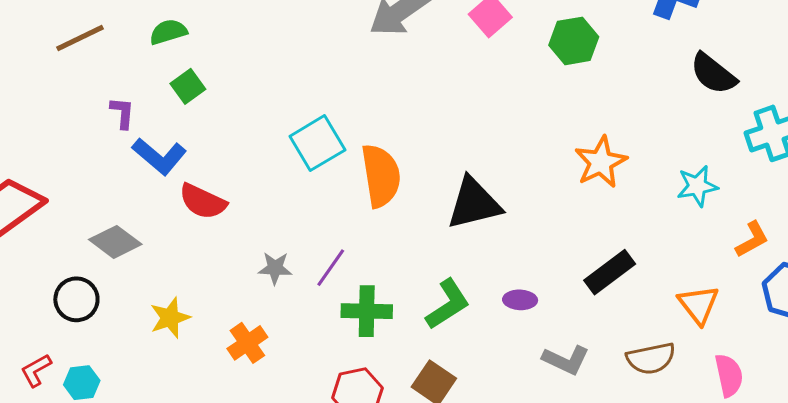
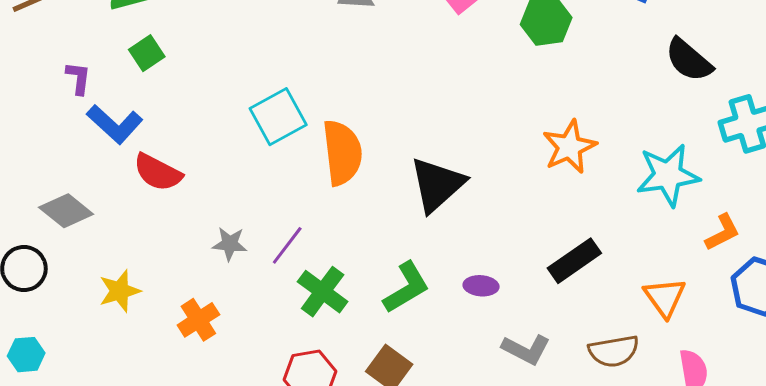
cyan star: (697, 186) -> (668, 175), size x1.5
black triangle: (474, 203) -> (437, 185), turned -30
green cross: (367, 311) -> (323, 292), turned 33

